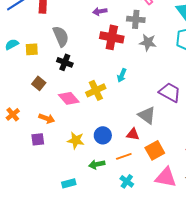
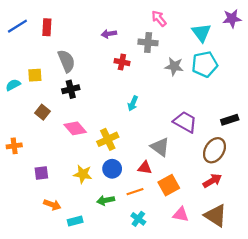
red cross: (112, 37) -> (122, 62), size x0.6
gray star: (148, 42) -> (174, 66), moved
cyan semicircle: (12, 44) -> (13, 85), moved
black cross: (65, 62) -> (71, 89), turned -35
yellow cross: (96, 90) -> (108, 139), moved
orange cross: (13, 114) -> (14, 146), turned 32
orange arrow: (47, 118) -> (52, 205), moved
pink triangle: (166, 177) -> (181, 214), size x0.7

